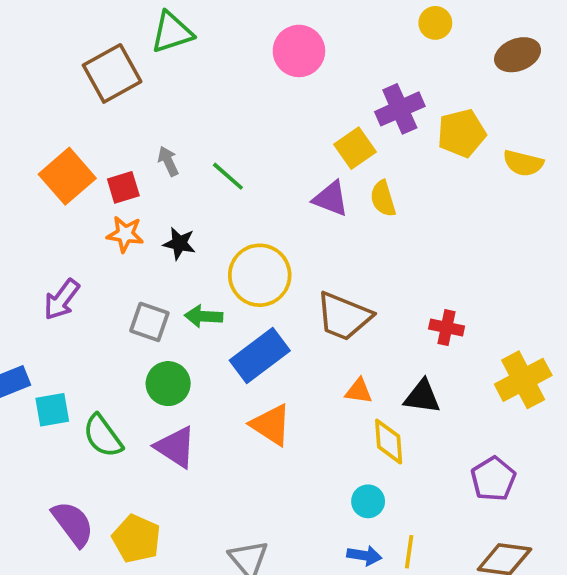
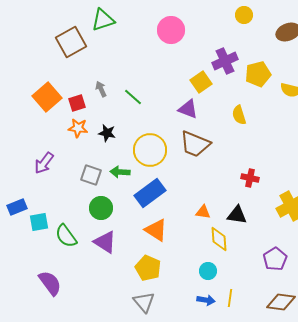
yellow semicircle: (383, 199) -> (239, 115), moved
brown trapezoid: (344, 316) -> (195, 144), moved
yellow pentagon: (136, 539) -> (148, 268), moved

